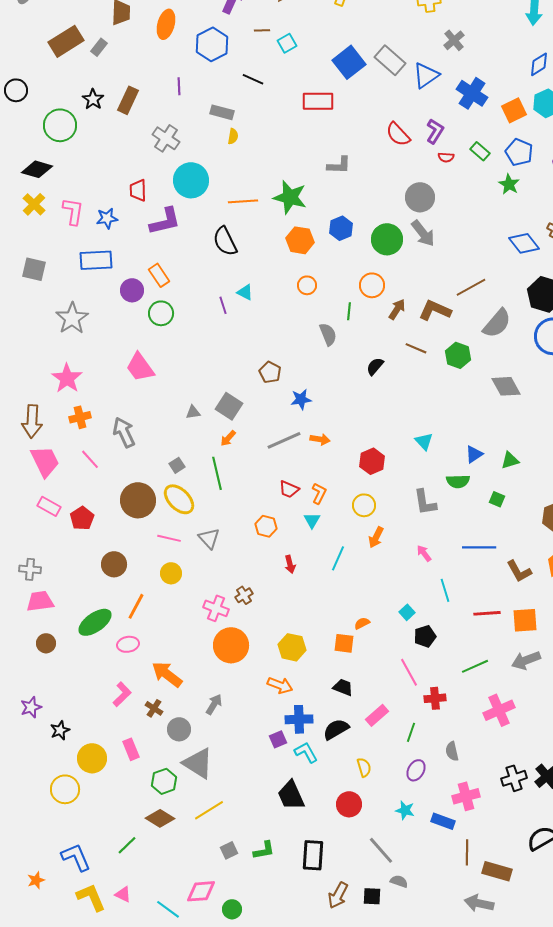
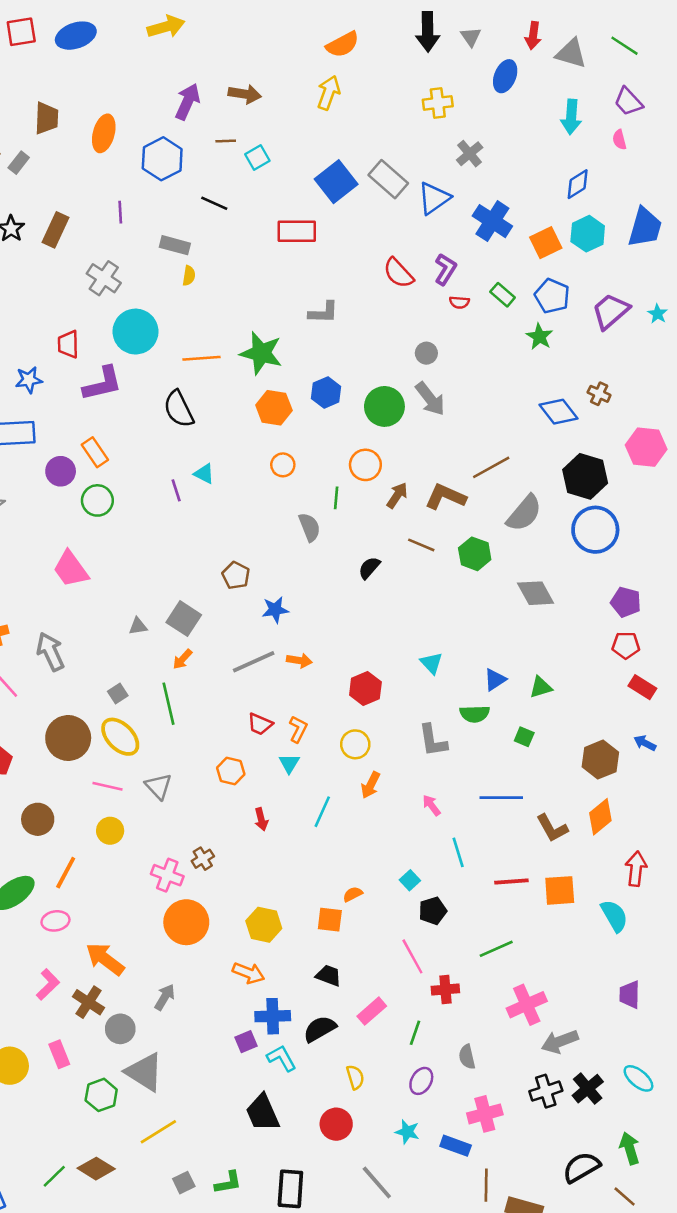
gray circle: (420, 197) -> (426, 353), size x0.6
gray arrow: (526, 660) -> (560, 1042), moved
brown cross: (154, 708) -> (88, 1002), size x1.4
brown diamond: (160, 818) -> (96, 1169), moved

